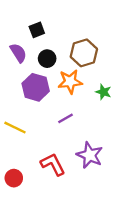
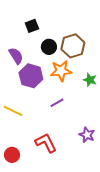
purple semicircle: (18, 53) -> (16, 56), moved
black circle: (47, 59) -> (49, 47), moved
purple star: (90, 155) -> (87, 135), moved, size x0.7

